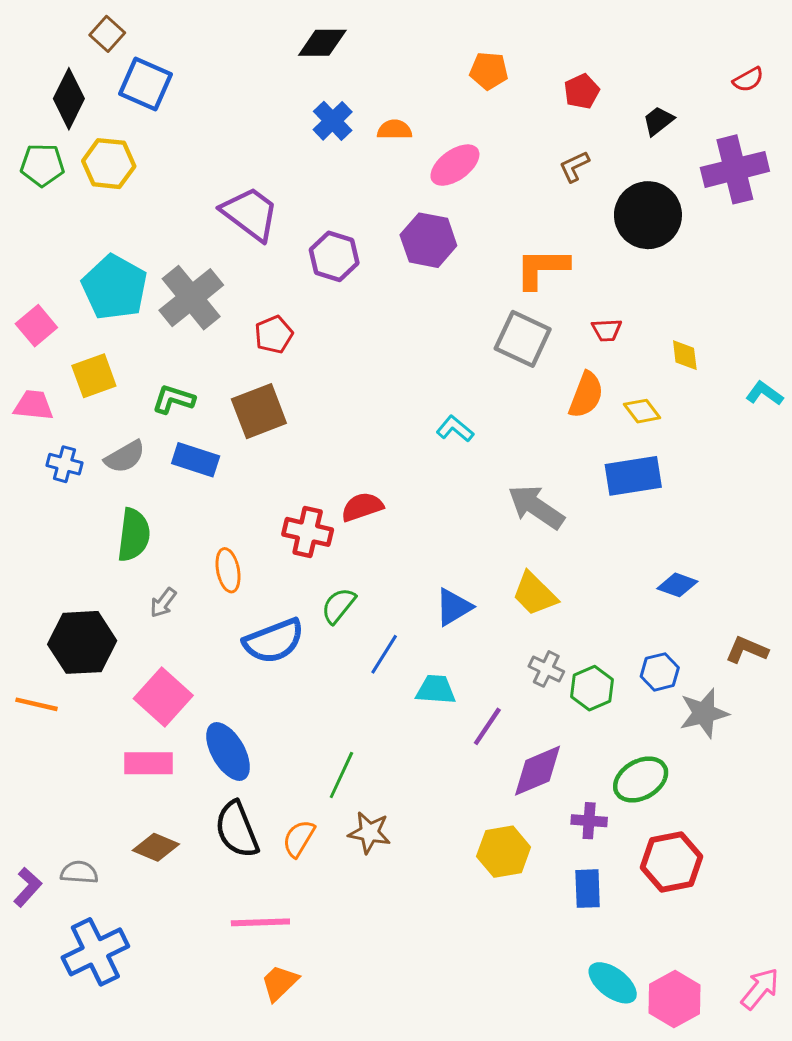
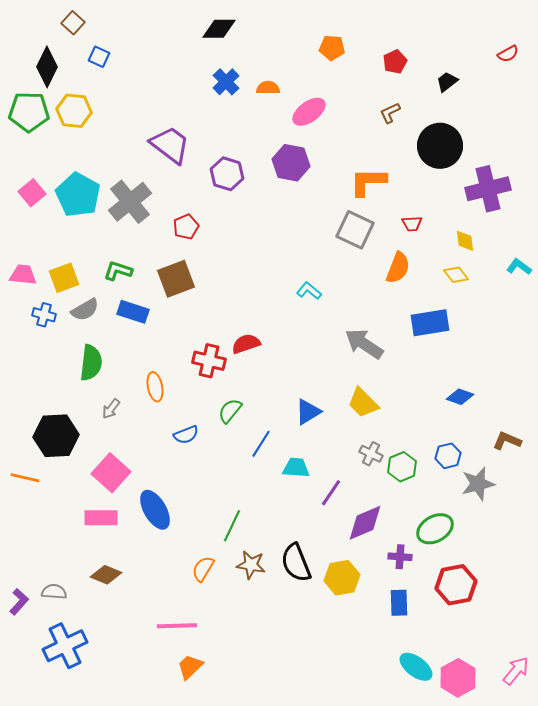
blue square: (146, 84) -> (99, 57), size x0.6
green pentagon: (42, 165) -> (29, 112), size x1.4
purple cross: (735, 169) -> (488, 189), moved
pink square: (36, 326) -> (32, 193), moved
yellow square: (94, 376) -> (64, 278), moved
yellow diamond: (642, 411) -> (456, 275), moved
blue semicircle: (274, 641) -> (186, 435), size x0.6
black semicircle: (237, 830) -> (296, 563), moved

